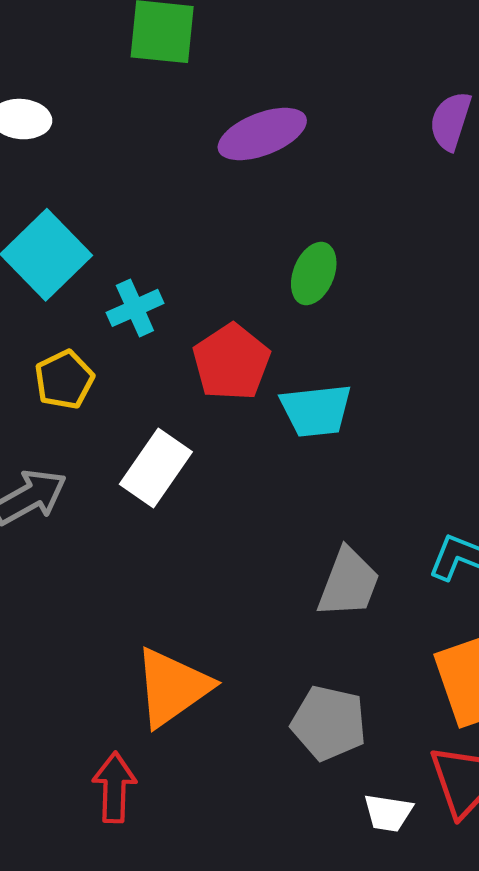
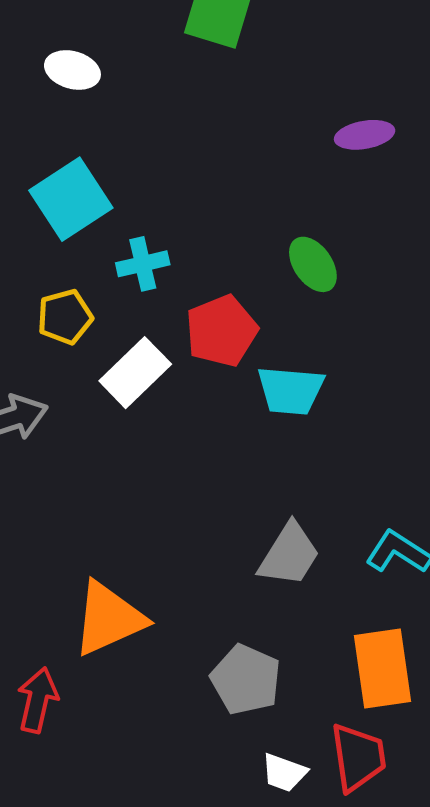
purple ellipse: (262, 134) -> (365, 135), moved, size x0.7
green ellipse: (314, 274) -> (313, 264), turned -68
white rectangle: (156, 468) -> (135, 373), moved

